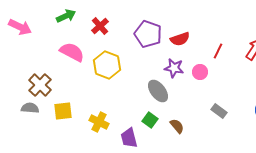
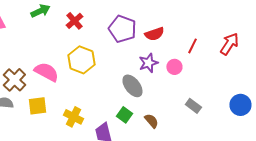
pink semicircle: (72, 52) -> (46, 72), moved
purple star: (174, 68) -> (148, 63), turned -30

